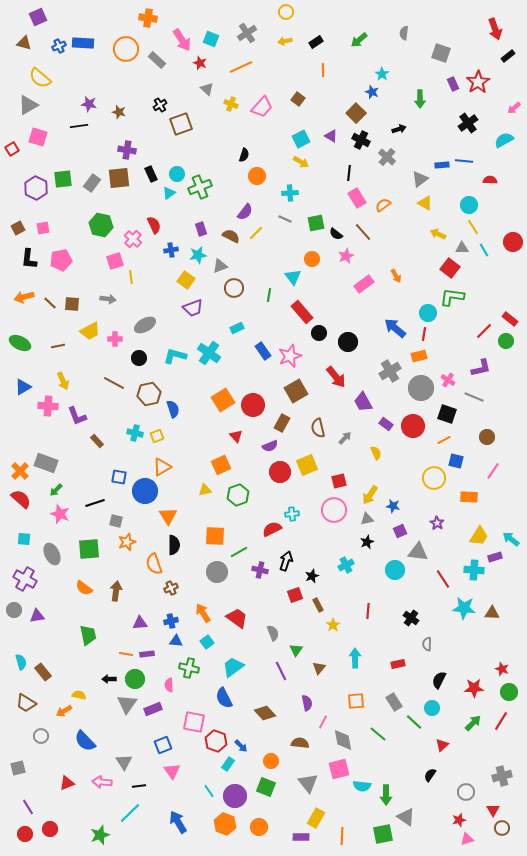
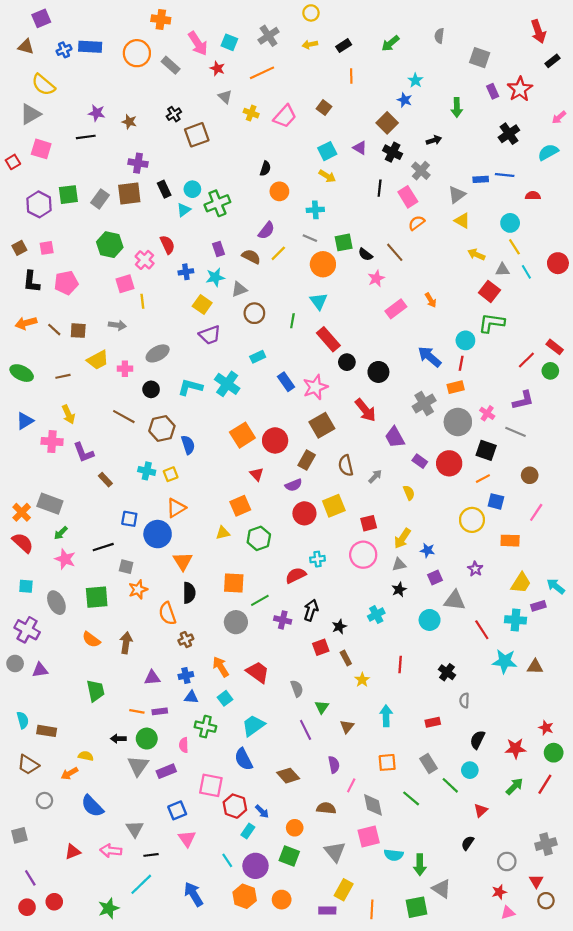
pink rectangle: (357, 198) -> (408, 197), moved
orange circle: (312, 259) -> (323, 264), moved, size x1.5
brown rectangle: (43, 672) -> (47, 731), turned -42

